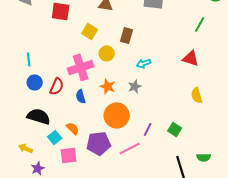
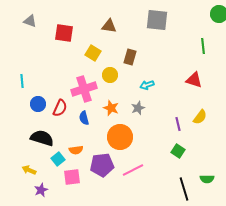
green line: (200, 24) -> (203, 46), turned -35
cyan line: (29, 59) -> (22, 81), moved
yellow semicircle: (197, 95) -> (200, 117), turned -126
orange semicircle: (73, 128) -> (76, 150), turned 128
purple line: (148, 129) -> (178, 124), moved, turned -40

